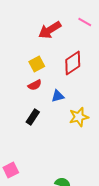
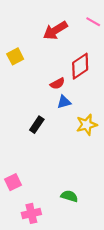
yellow square: (37, 64) -> (15, 56), moved
red semicircle: (35, 85) -> (57, 83), moved

